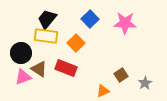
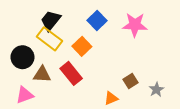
yellow rectangle: (46, 36) -> (50, 39), turned 30
red rectangle: (66, 68) -> (71, 73), turned 30
brown triangle: (39, 69) -> (42, 74), turned -30
pink triangle: (23, 77) -> (25, 95), moved

